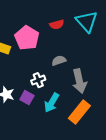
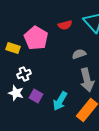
gray semicircle: (59, 61) -> (79, 54), moved
white cross: (38, 80) -> (24, 74), moved

